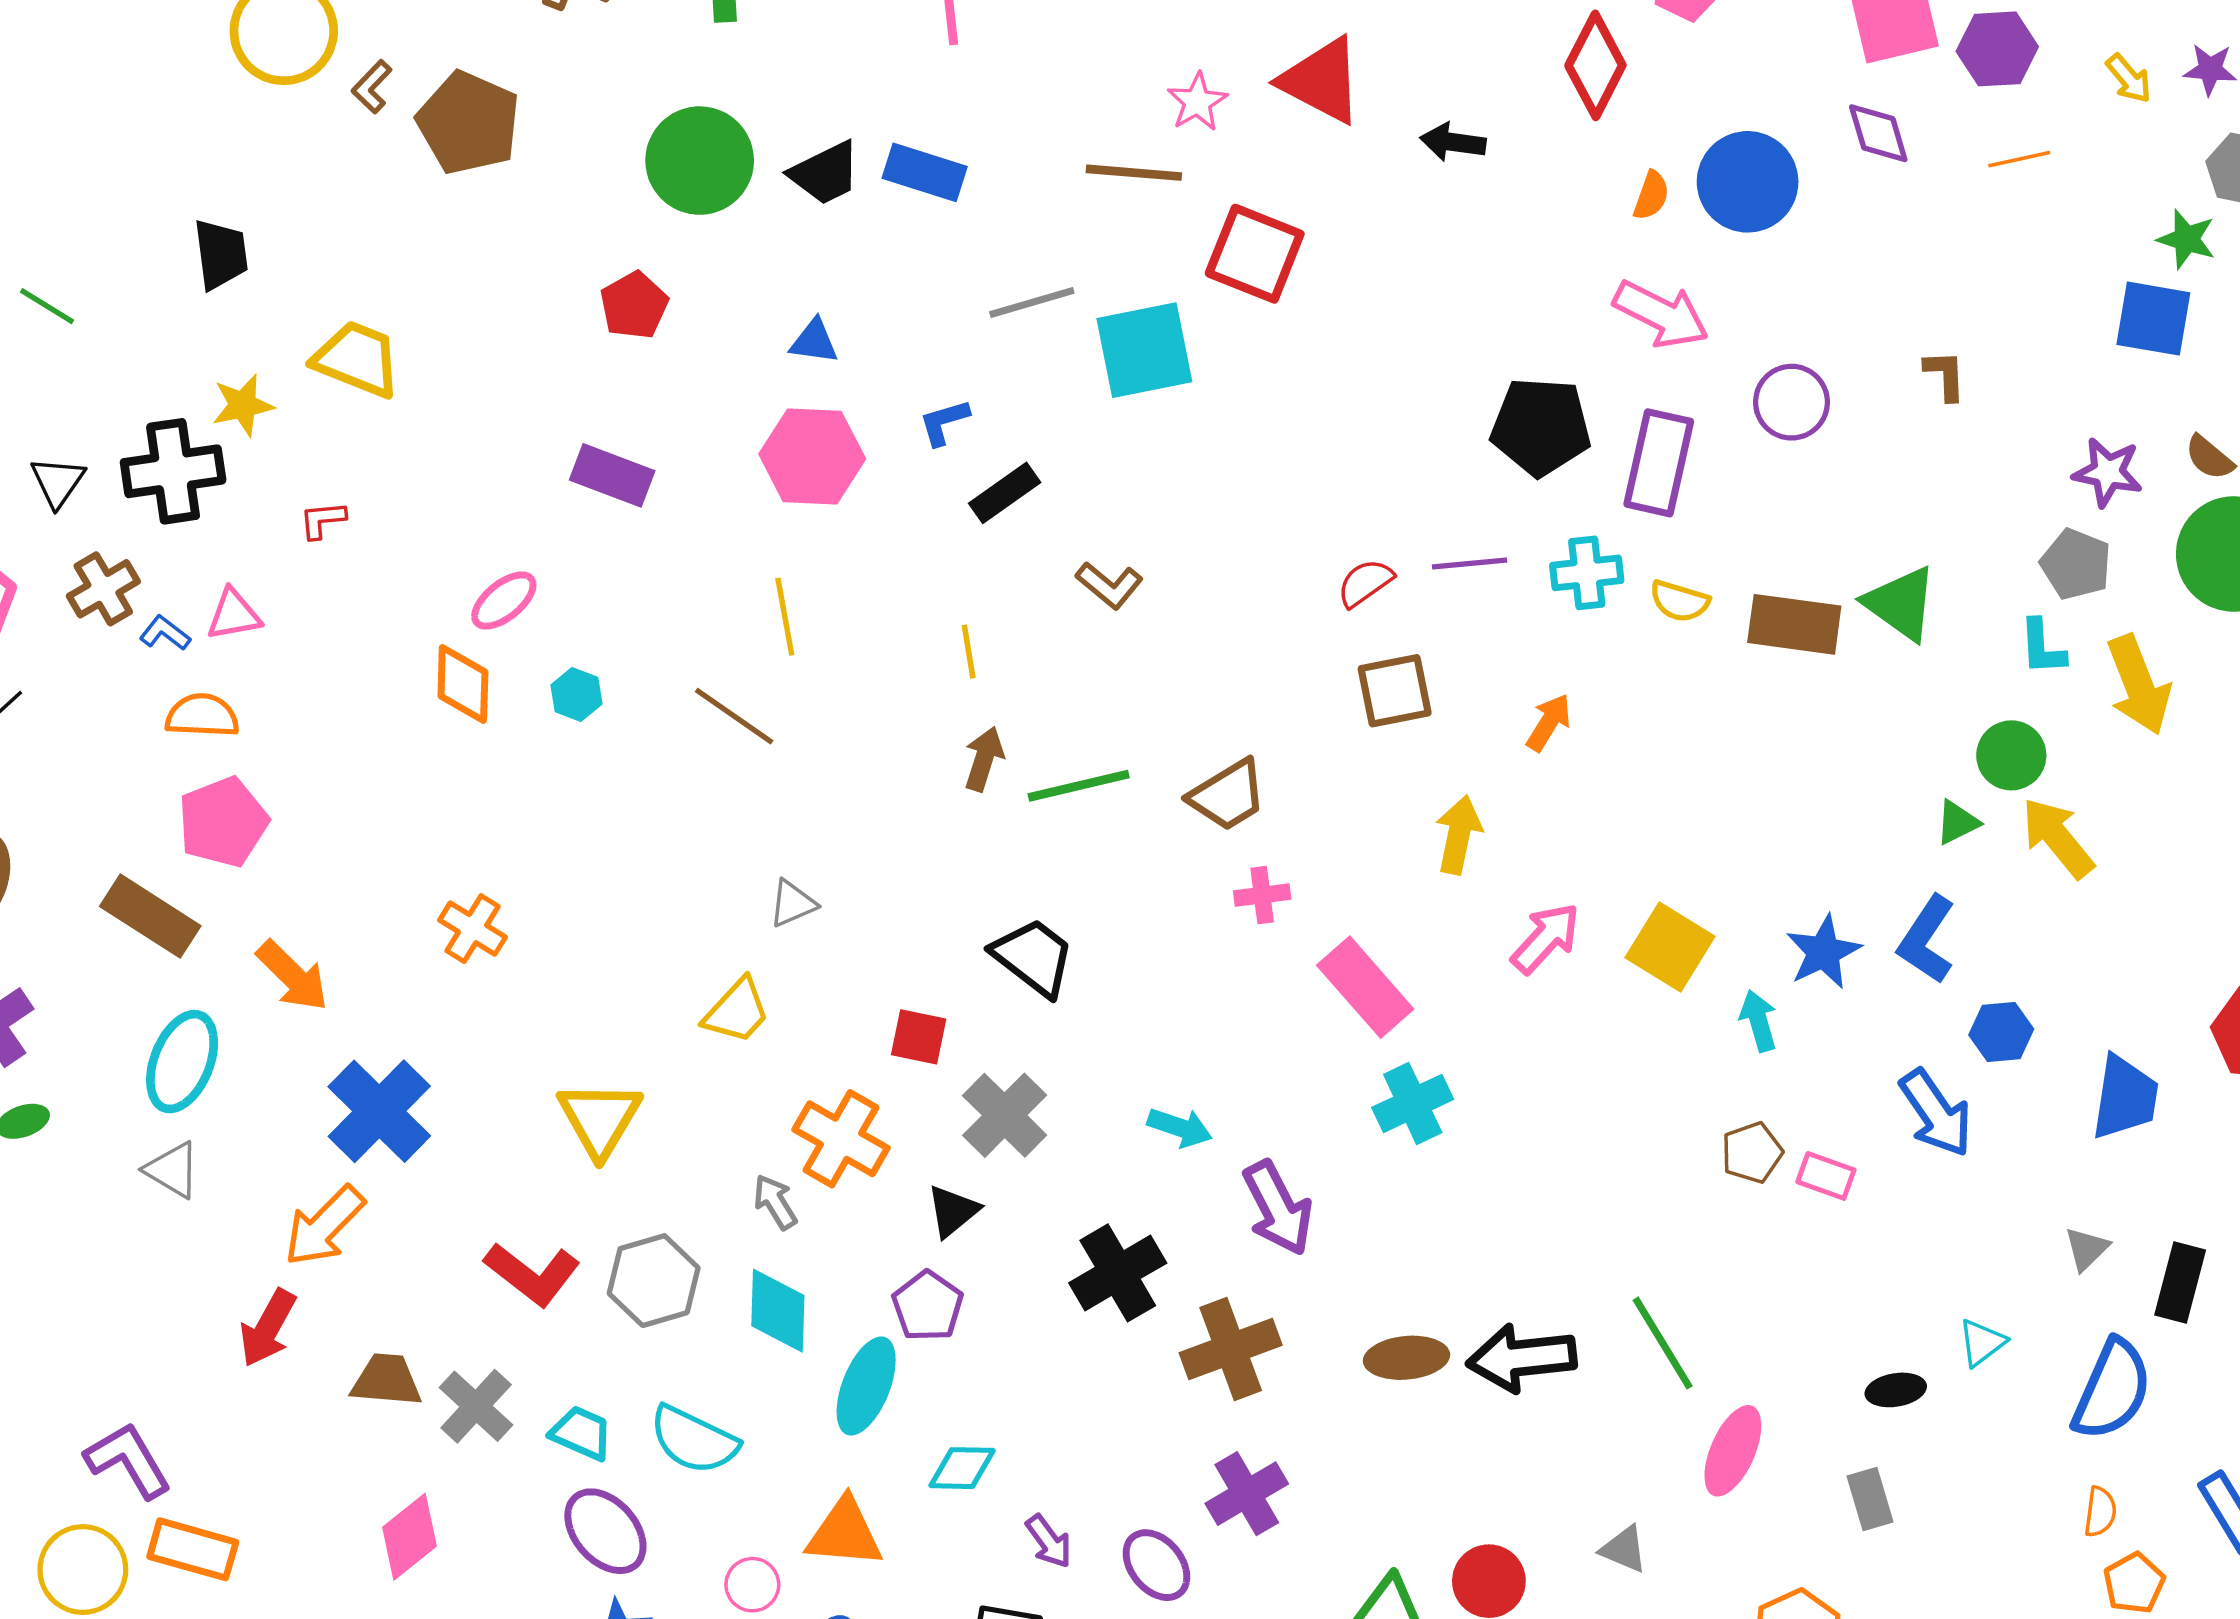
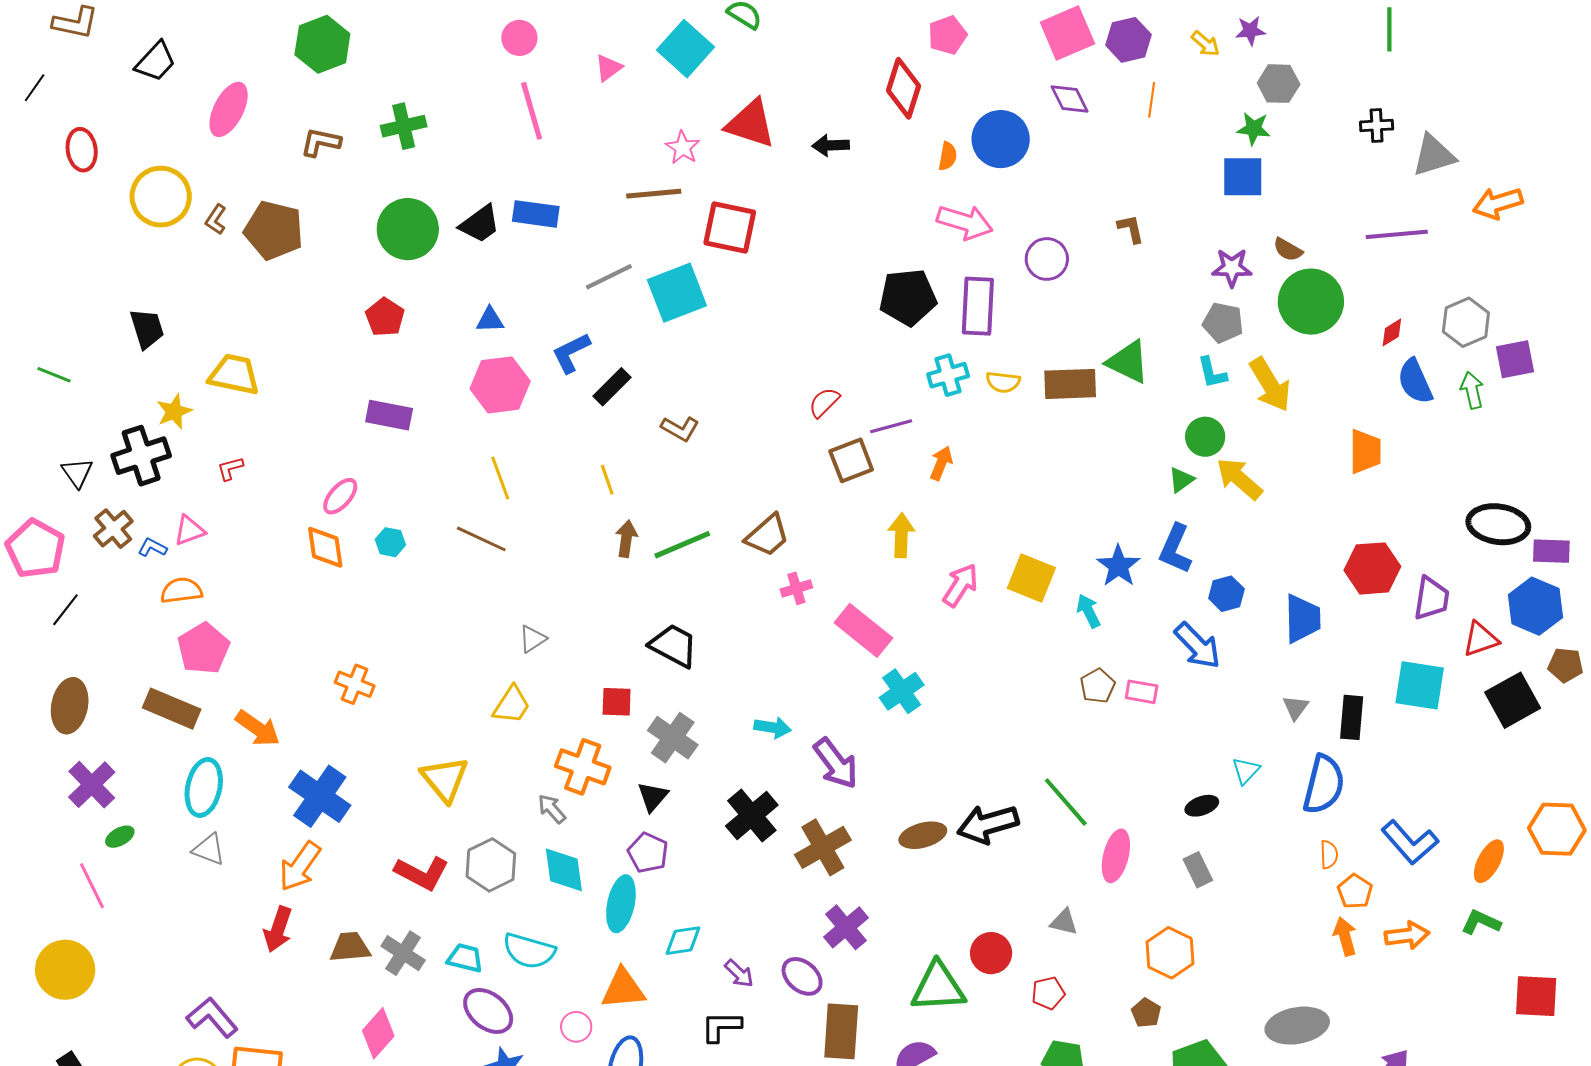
orange line: (2019, 159) -> (1152, 100), turned -60
blue L-shape: (944, 422) -> (571, 353), size x1.4
purple line: (1470, 563) -> (891, 426), moved

